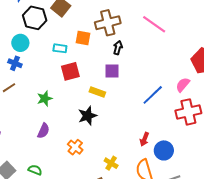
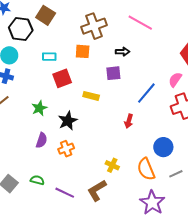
orange square: (83, 38) -> (83, 51), moved
black arrow: (118, 48) -> (123, 52), moved, turned 80
purple square: (112, 71) -> (113, 73), moved
black star: (87, 116) -> (68, 121), moved
red arrow: (144, 139) -> (129, 121), moved
orange cross: (75, 147) -> (66, 149), moved, turned 35

